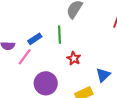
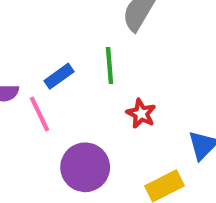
pink line: (25, 57) -> (40, 114), turned -60

